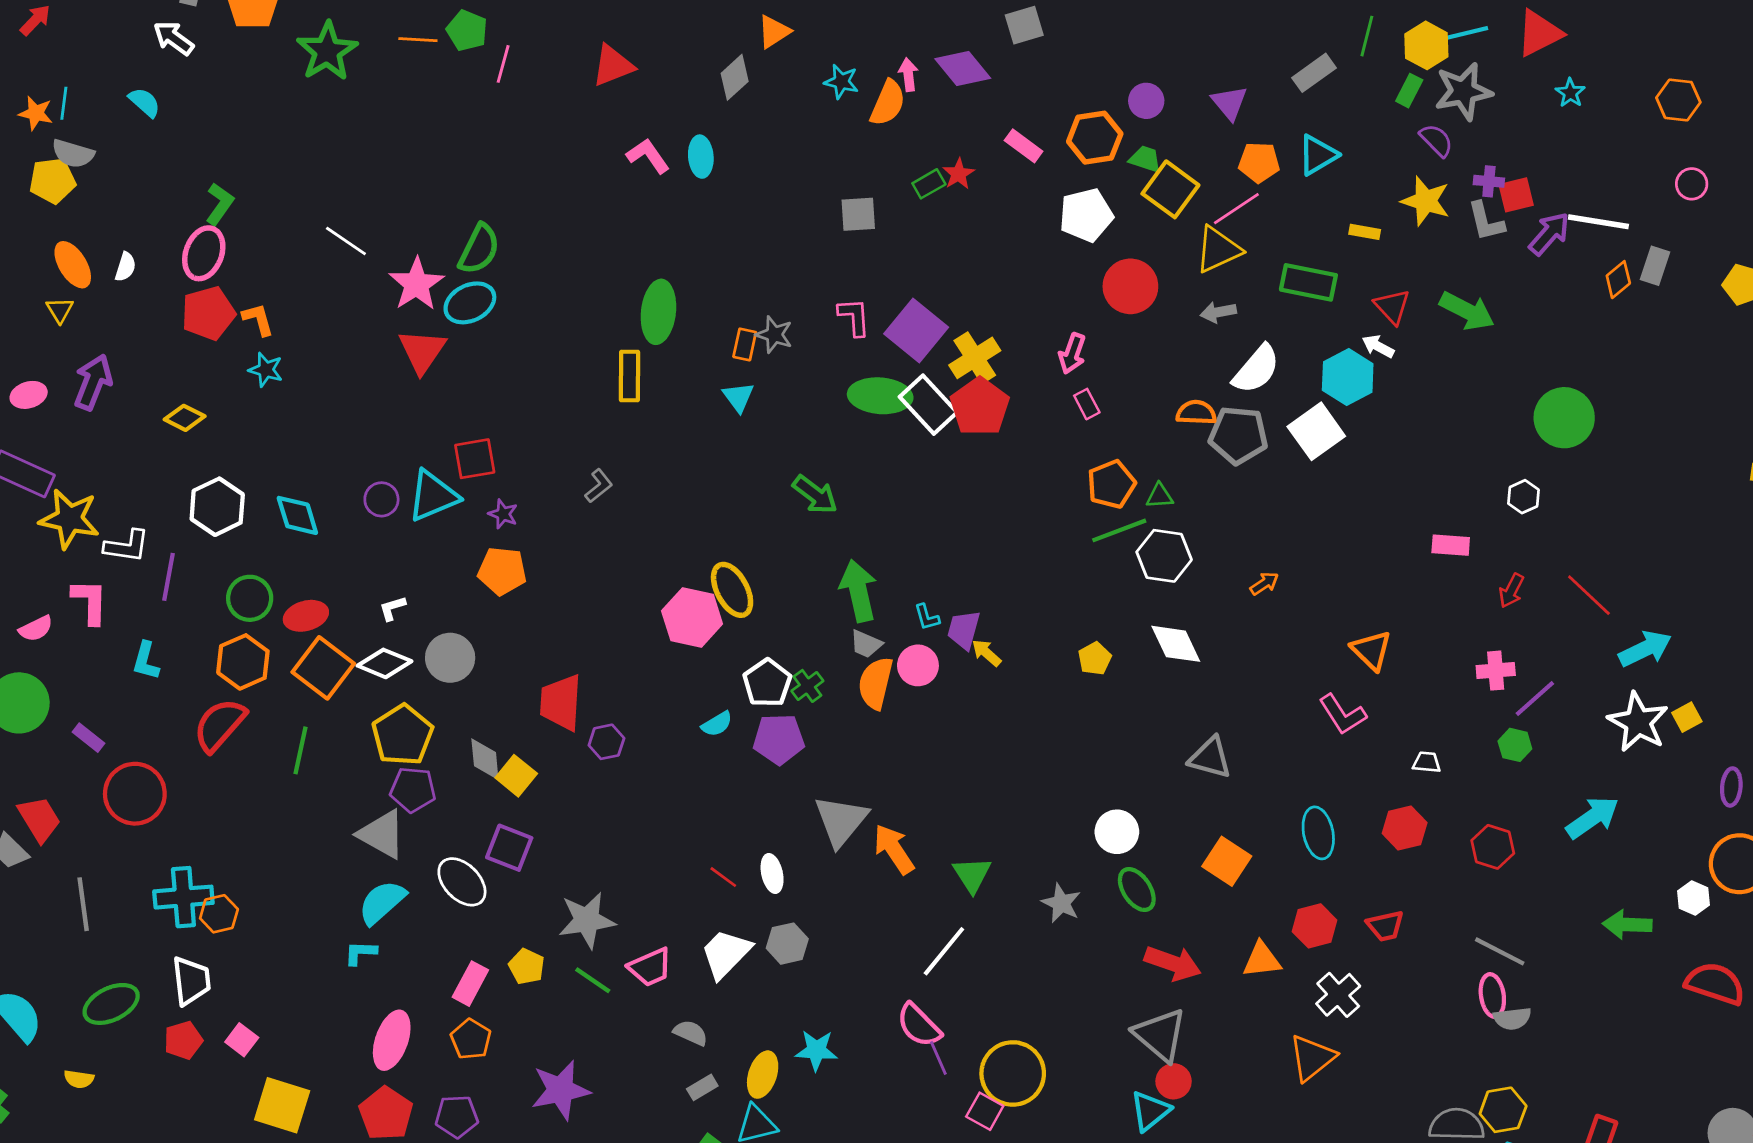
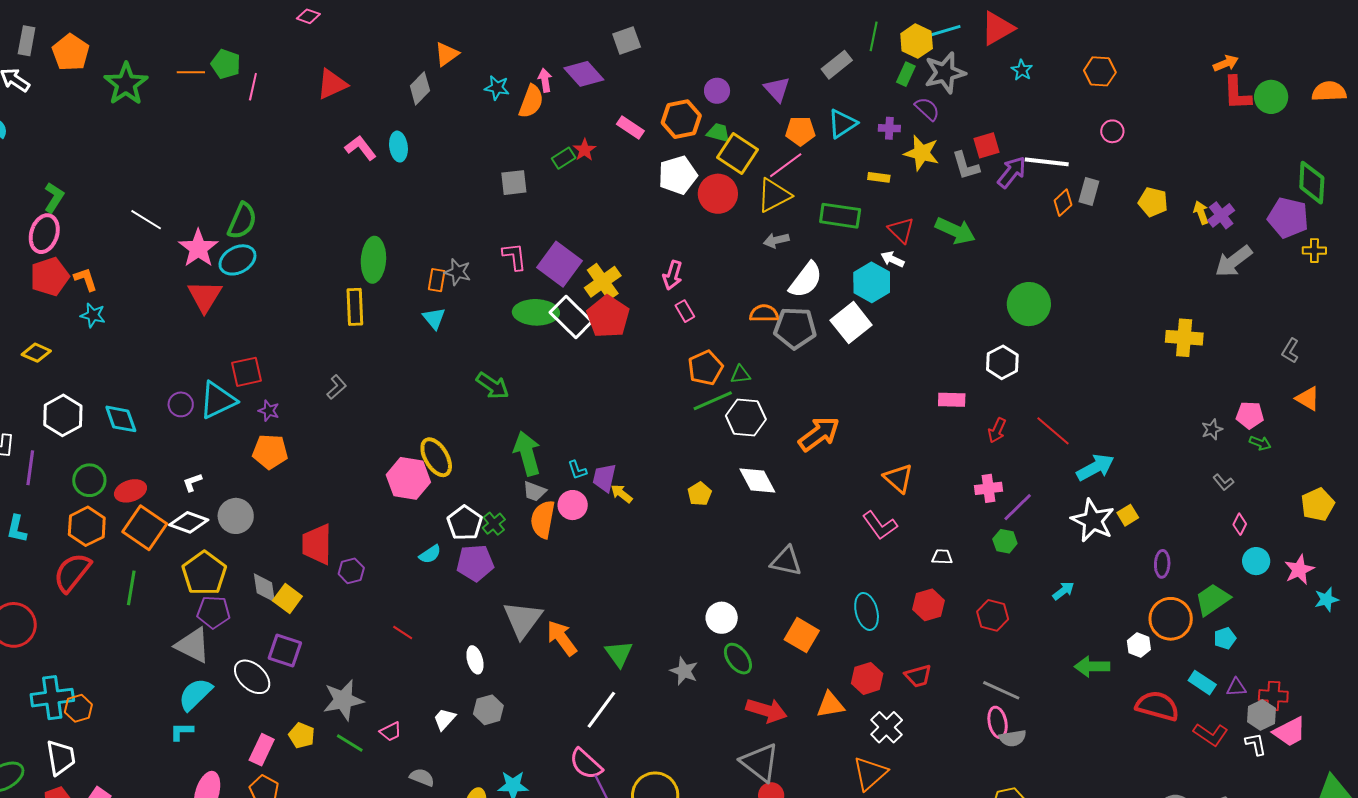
purple cross: (1489, 181) -> (889, 128), moved
red circle: (1130, 286) -> (718, 194), moved
white hexagon: (1523, 497) -> (1002, 362), size x1.4
orange arrow: (1264, 583) -> (819, 434), size x2.0
cyan arrow: (1593, 818) -> (1063, 591), size x0.6
red line: (723, 877) -> (403, 633), moved
white trapezoid: (726, 954) -> (444, 719), size x0.6
pink trapezoid: (650, 967) -> (391, 732), size x0.7

